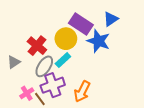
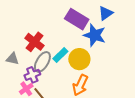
yellow circle: (66, 39) -> (79, 59), moved
gray triangle: (14, 62) -> (12, 59), turned 48
purple cross: (53, 85) -> (32, 75), moved, size x0.7

